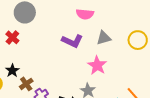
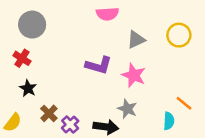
purple L-shape: (72, 41) -> (99, 65), moved
black star: (12, 71) -> (28, 88), moved

